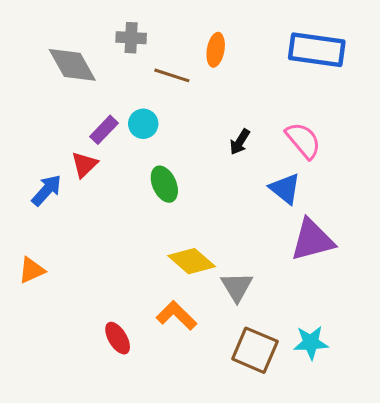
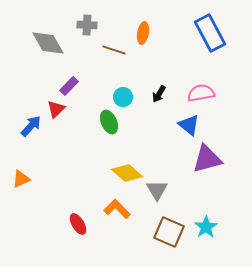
blue rectangle: (317, 50) -> (210, 33), turned 54
cyan circle: (143, 124) -> (123, 97), moved
pink semicircle: (303, 140) -> (201, 93), turned -60
cyan star: (311, 343) -> (206, 227), turned -30

